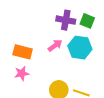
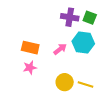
pink arrow: (55, 46) -> (60, 49), moved

